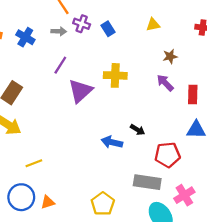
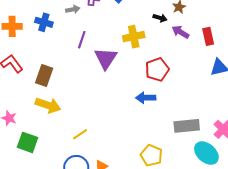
black arrow: (138, 130) -> (160, 18), moved
red pentagon: (168, 155) -> (157, 69), moved

